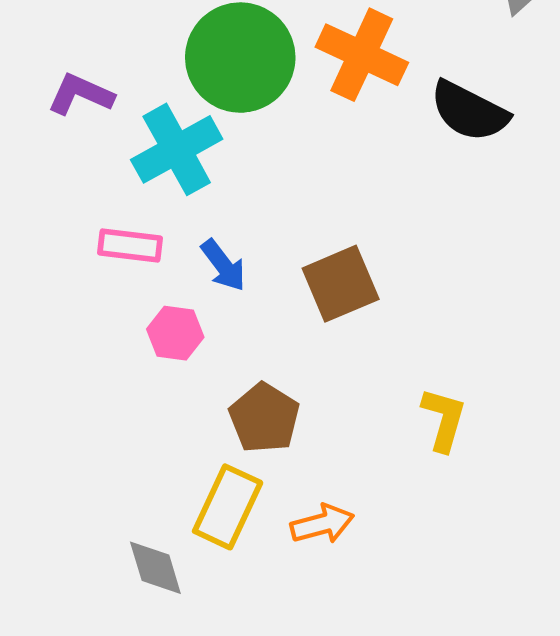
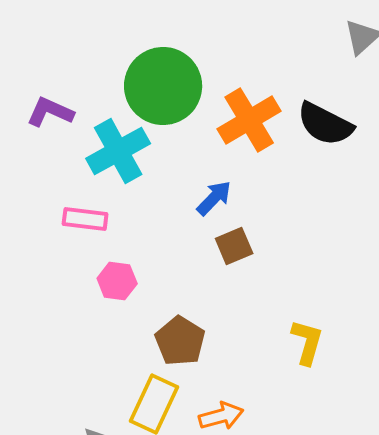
orange cross: (362, 55) -> (249, 120), moved, turned 34
blue arrow: (223, 265) -> (214, 198), moved, turned -99
brown square: (341, 284) -> (234, 246), size x0.7

